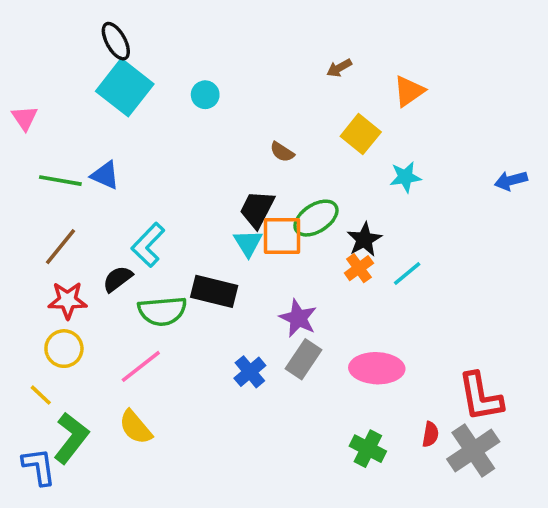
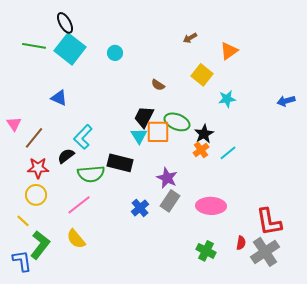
pink triangle: (25, 118) -> (14, 124), moved
green line: (60, 181) -> (34, 46), moved
green ellipse: (316, 218) -> (177, 122), turned 55

